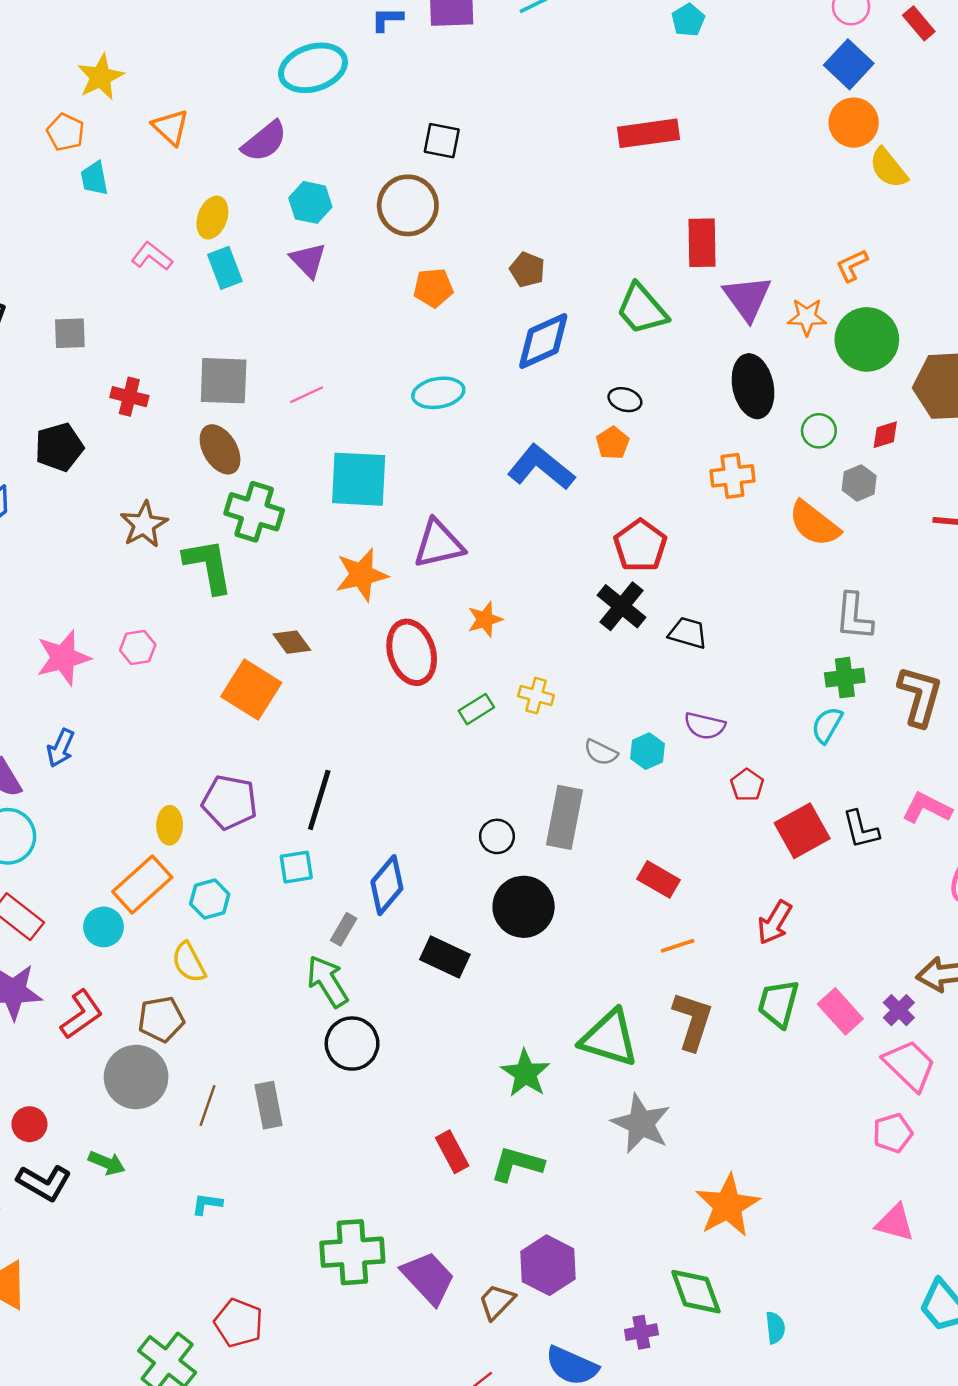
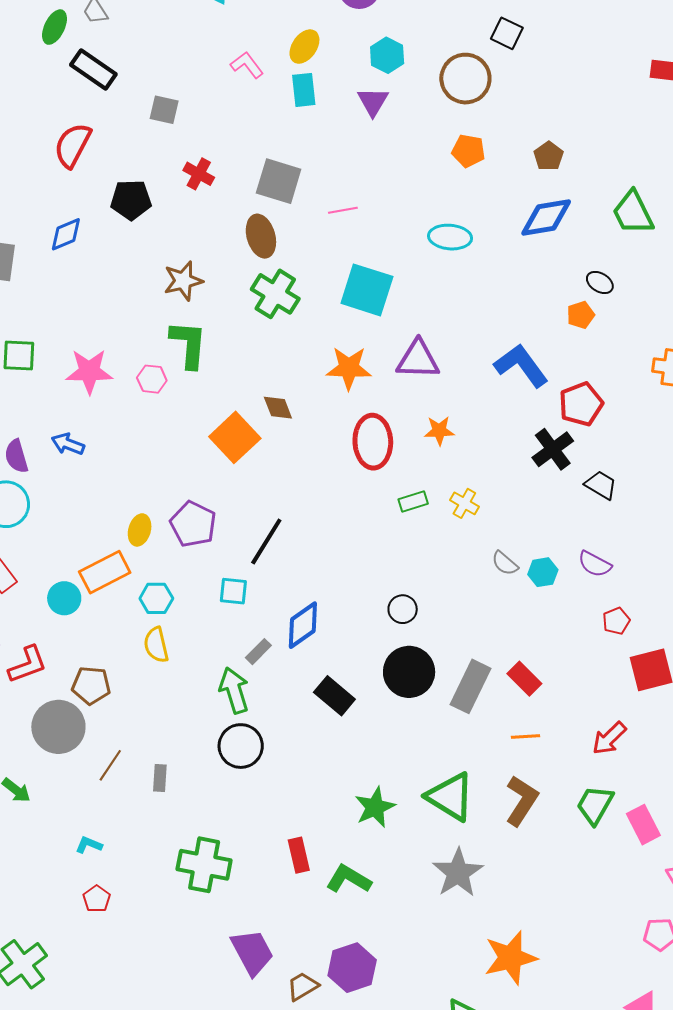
blue L-shape: (541, 467) -> (521, 365), moved
green L-shape: (208, 566) -> (189, 344), moved
blue arrow: (61, 748) -> (68, 444), turned 72
gray rectangle: (564, 817) -> (471, 686), moved
yellow semicircle: (189, 962) -> (156, 645), moved
gray rectangle: (269, 1105) -> (160, 778), size x0.7
green cross: (352, 1252) -> (204, 865), moved
red pentagon: (239, 1323) -> (97, 899), moved, size x0.7

